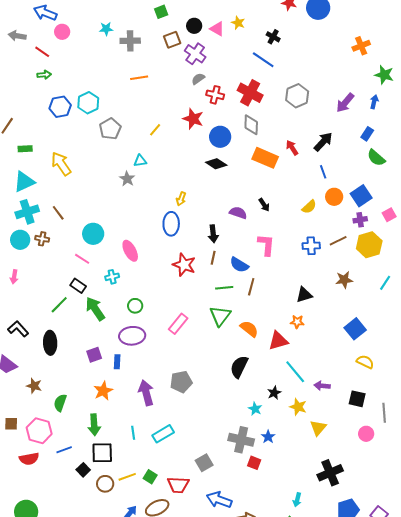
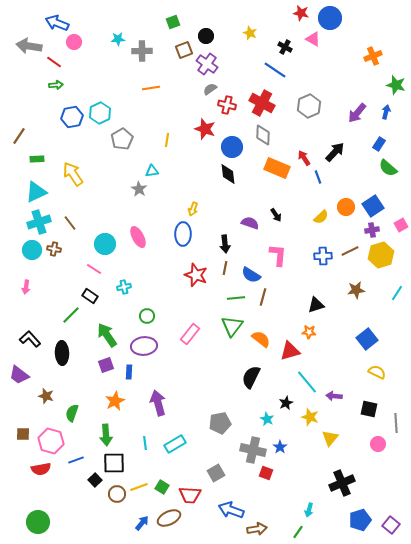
pink triangle: (217, 29) -> (313, 39), moved
gray arrow: (17, 36) -> (29, 46), size x1.4
yellow line: (155, 130) -> (167, 140), turned -32
black diamond: (216, 164) -> (228, 174), turned 50
blue line: (323, 172) -> (318, 177), moved
pink ellipse: (130, 251) -> (138, 237), moved
green arrow: (95, 309) -> (107, 335), moved
gray pentagon: (181, 382) -> (220, 423), moved

